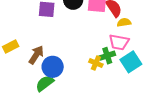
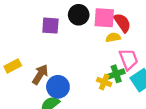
yellow semicircle: (124, 22) -> (113, 37), moved
pink trapezoid: (119, 42) -> (128, 59), turned -120

